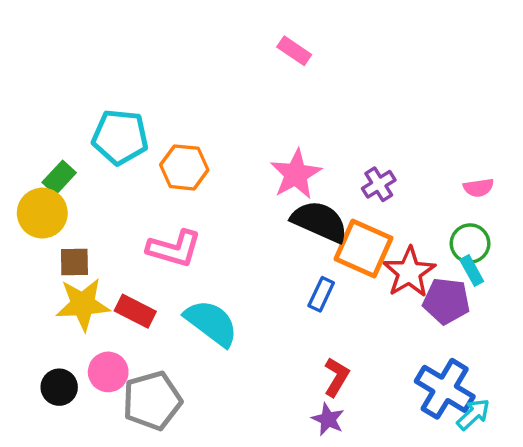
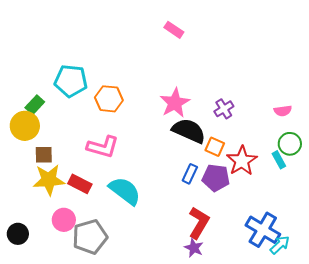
green circle: (470, 243) -> (290, 144), moved
orange square: (363, 249) -> (215, 147), size x0.6
purple pentagon: (446, 301) -> (216, 178), moved
red L-shape: (336, 377) -> (199, 223), size x1.4
black circle: (59, 387) -> (18, 234), moved

